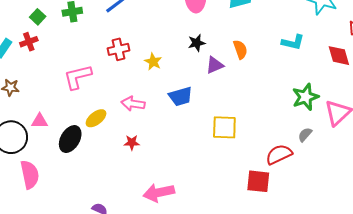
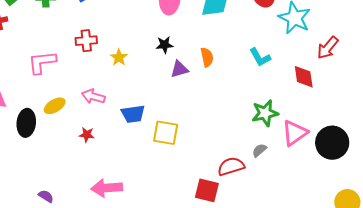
cyan L-shape: (293, 42) -> (260, 57), turned 40
blue trapezoid: (181, 96) -> (133, 114), moved
yellow square: (224, 127) -> (166, 133), moved
black ellipse: (70, 139) -> (26, 123), turned -32

